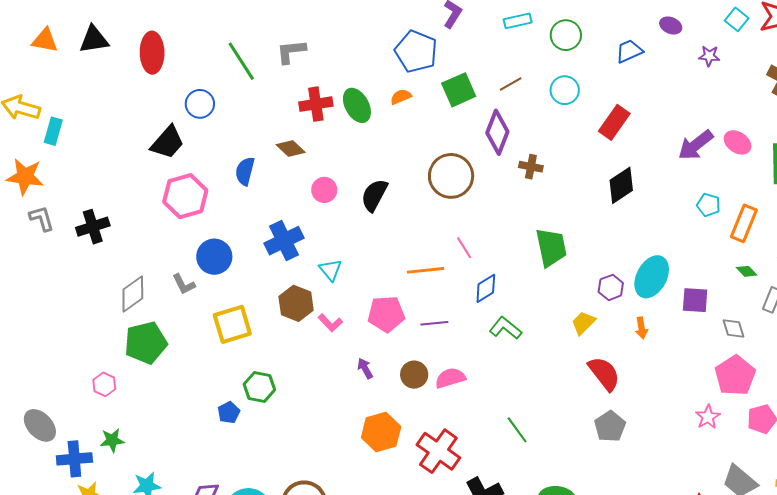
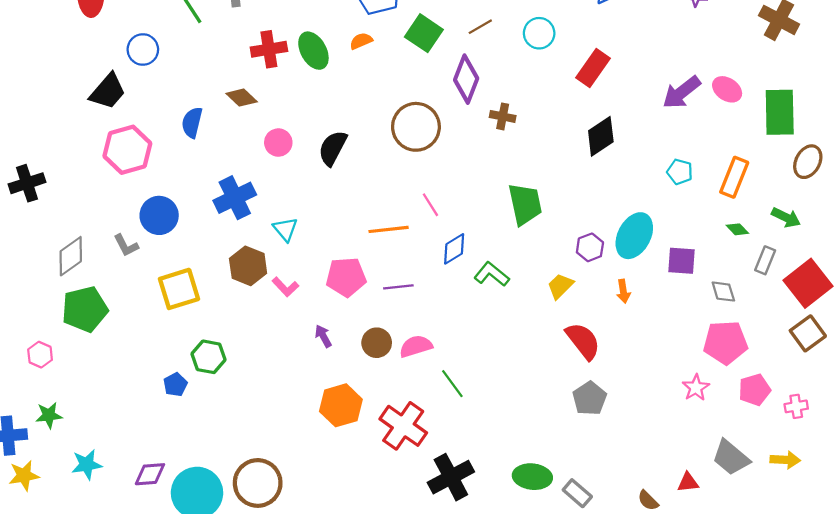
green square: (459, 90) -> (424, 33), turned -32
cyan pentagon: (709, 205) -> (680, 172), moved
green L-shape: (505, 328) -> (492, 274), moved
pink pentagon: (735, 375) -> (725, 343), turned 30
green line: (517, 430) -> (452, 384), moved

